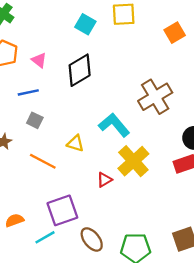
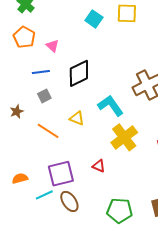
black diamond: (80, 70) -> (79, 73), moved
gray square: (35, 120) -> (44, 96), turned 32
red triangle: (104, 180) -> (99, 166), moved, turned 48
brown ellipse: (92, 240) -> (69, 201), moved

